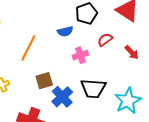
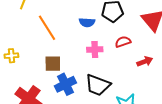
orange line: (28, 48) -> (47, 28), turned -76
red arrow: (132, 52) -> (145, 61), turned -84

